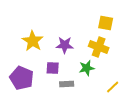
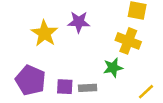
purple star: (65, 45) -> (79, 22), moved
purple square: (53, 68) -> (65, 87), moved

